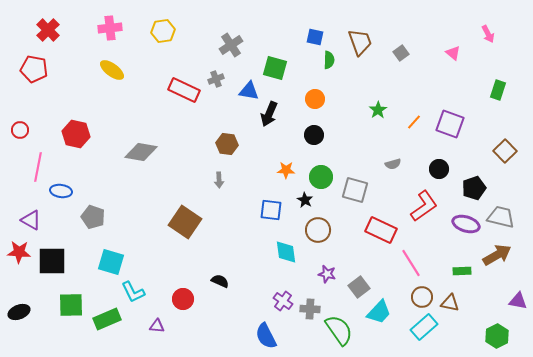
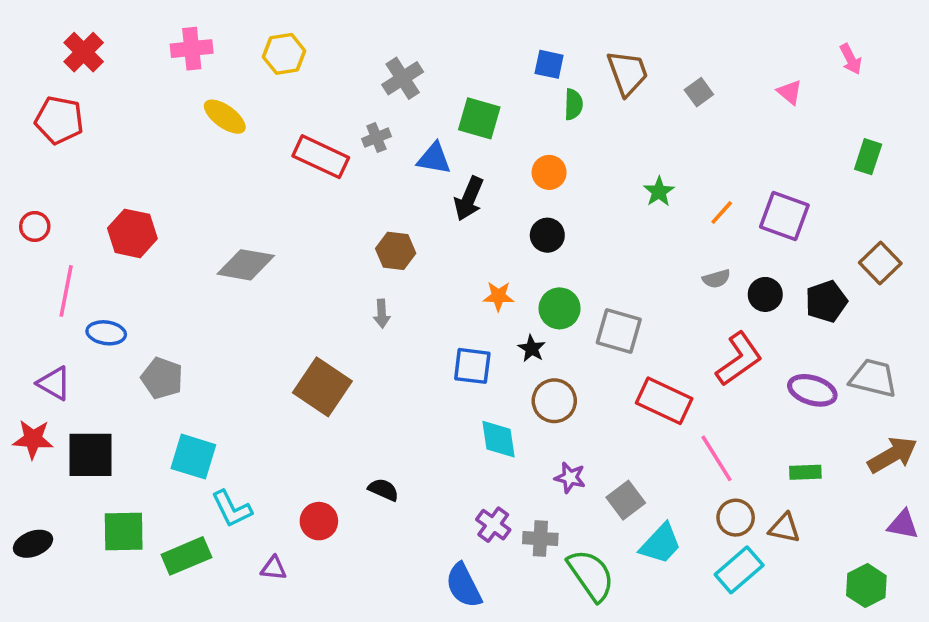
yellow ellipse: (112, 70) -> (225, 117), moved
gray semicircle: (393, 164) -> (716, 279), moved
black pentagon: (474, 188) -> (826, 301), moved
brown arrow: (497, 255) -> (893, 455), moved

